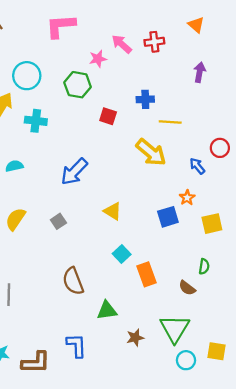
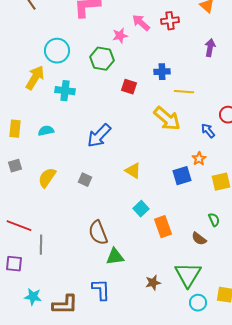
gray square: (58, 221) -> (85, 180), turned -32
green semicircle: (204, 266) -> (214, 220), turned -32
green triangle: (107, 311) -> (115, 257), moved

